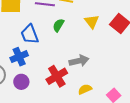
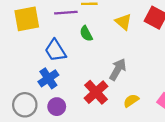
green semicircle: (58, 25) -> (86, 34), turned -48
gray arrow: (79, 61) -> (118, 69), turned -36

